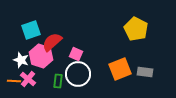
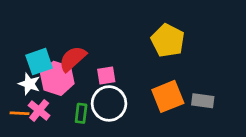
yellow pentagon: (136, 29) -> (168, 41), moved
cyan square: (31, 30) -> (39, 62), moved
pink square: (76, 54) -> (106, 75), turned -32

